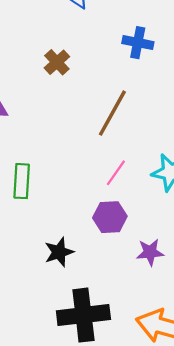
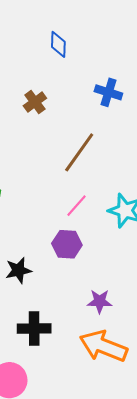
purple star: (150, 252) -> (100, 301), moved
black cross: (83, 315) -> (34, 329), size x0.7

